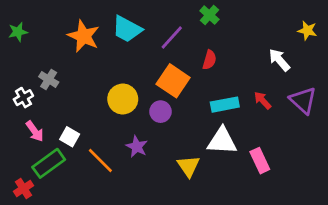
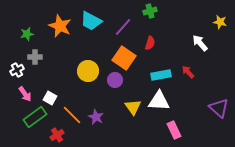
green cross: (209, 15) -> (150, 11), turned 32
green star: (18, 32) -> (27, 34), moved
gray cross: (49, 79) -> (35, 57), turned -32
purple triangle: (303, 100) -> (219, 108), moved
purple star: (137, 147) -> (96, 117), moved
pink rectangle: (260, 161) -> (174, 130), moved
yellow triangle: (188, 166) -> (133, 107), moved
red cross: (23, 188) -> (57, 135), moved

